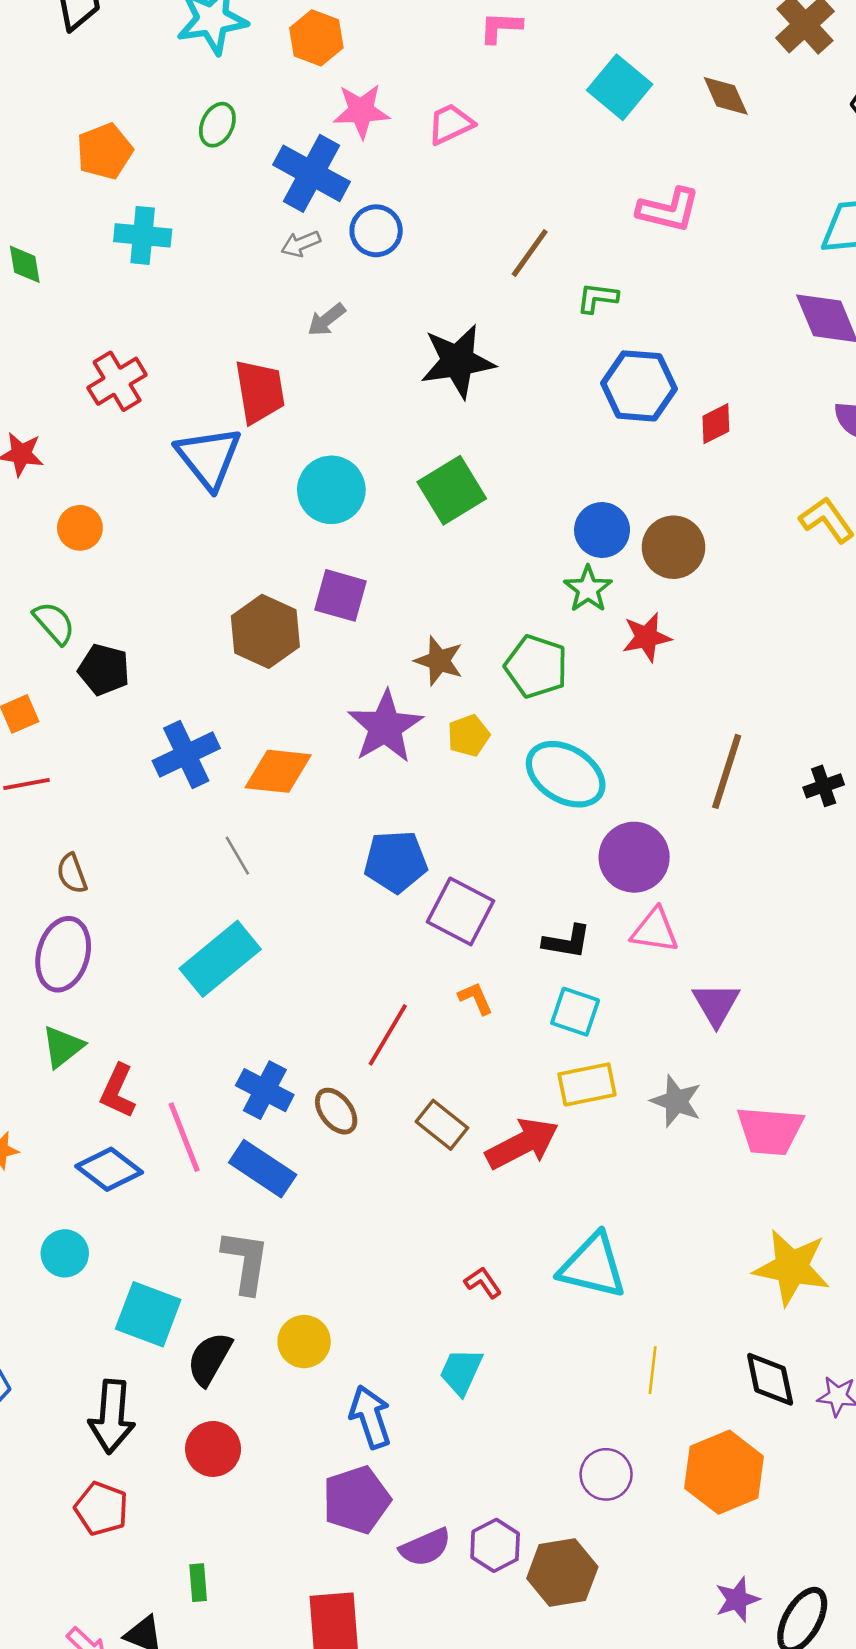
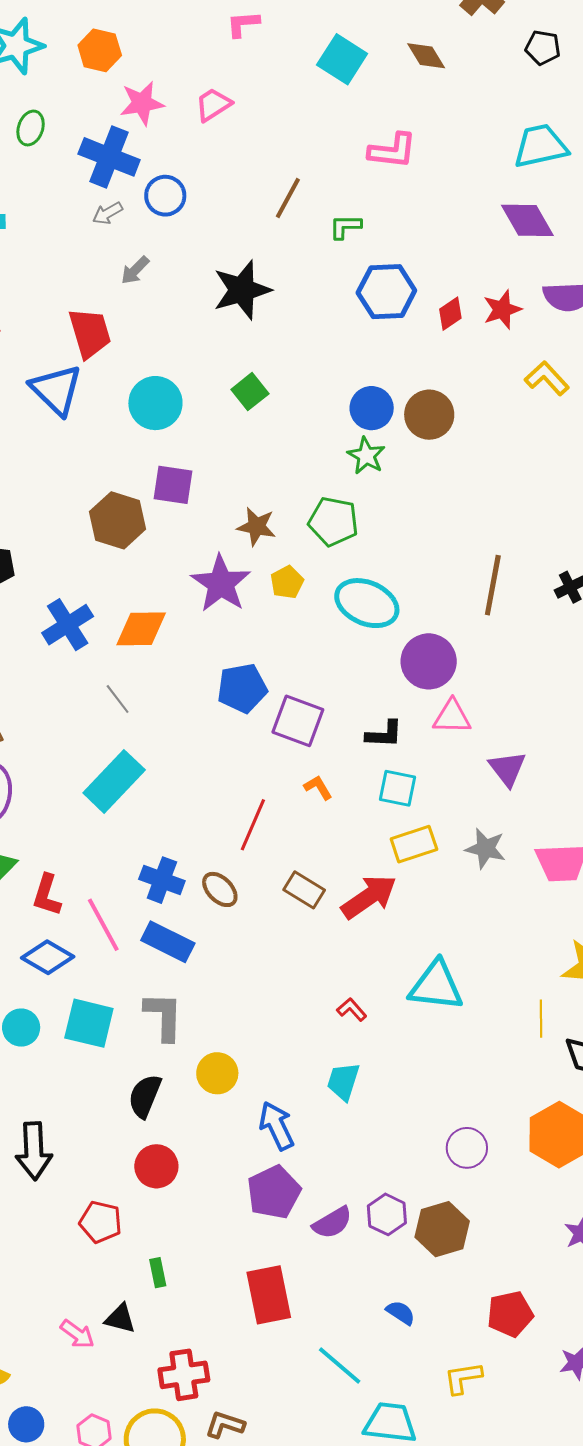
green square: (452, 490) -> (250, 392), size x0.7
red star: (647, 637) -> (502, 310), moved
cyan square: (148, 1314) -> (89, 1023), moved
yellow line: (653, 1370) -> (541, 1019), moved
black arrow: (112, 1416) -> (34, 1151), moved
red pentagon: (101, 1509) -> (101, 1222), moved

